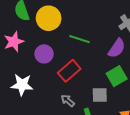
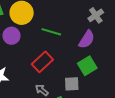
purple circle: (44, 54) -> (12, 36), moved

